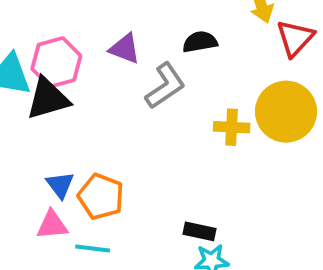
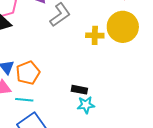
orange pentagon: (101, 197) -> (28, 73), turned 30

